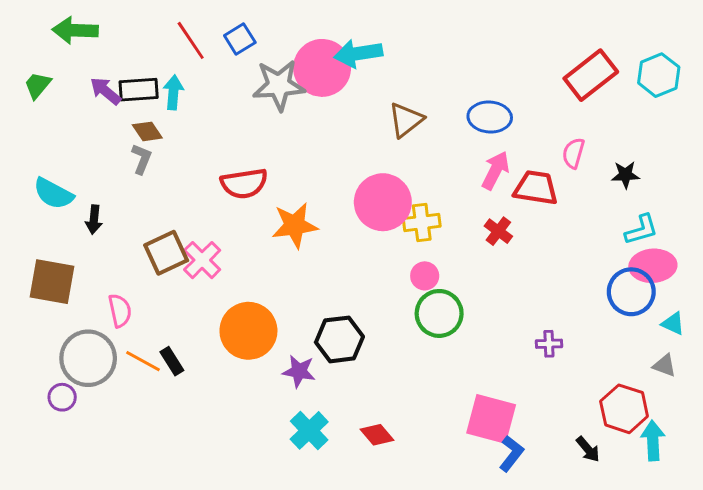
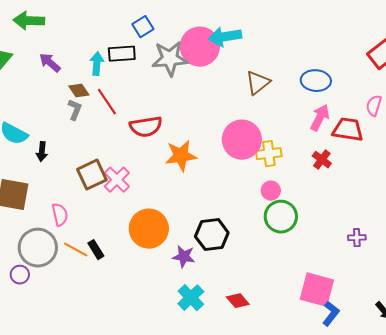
red line: (191, 40) -> (107, 102), moved
black rectangle: (139, 90) -> (122, 54), moved

